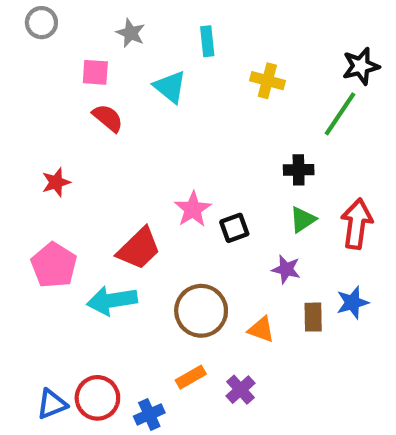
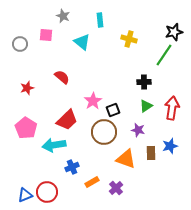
gray circle: (41, 23) -> (20, 44), moved
red semicircle: (108, 118) -> (62, 77), moved
brown circle: (201, 311) -> (104, 132), moved
orange triangle: (261, 329) -> (126, 159), size x1.5
blue cross: (149, 414) -> (72, 167), moved

